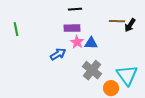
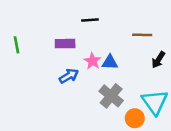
black arrow: (130, 25) -> (158, 60), moved
purple rectangle: (72, 28) -> (65, 44), moved

